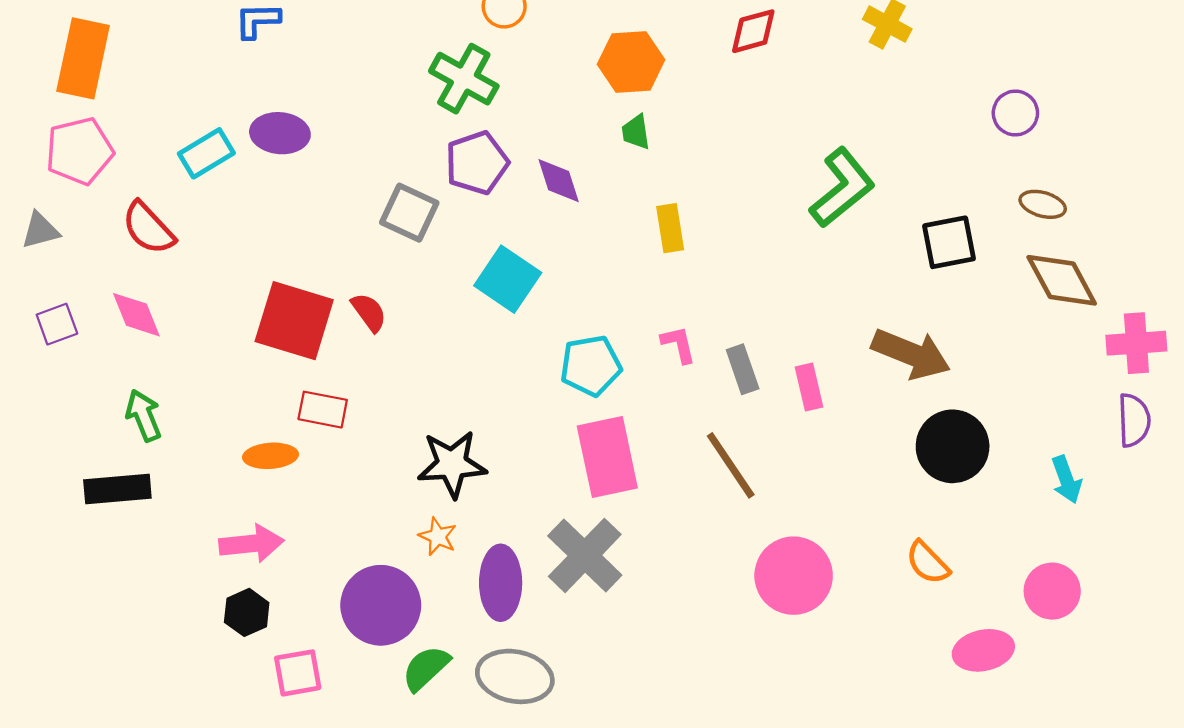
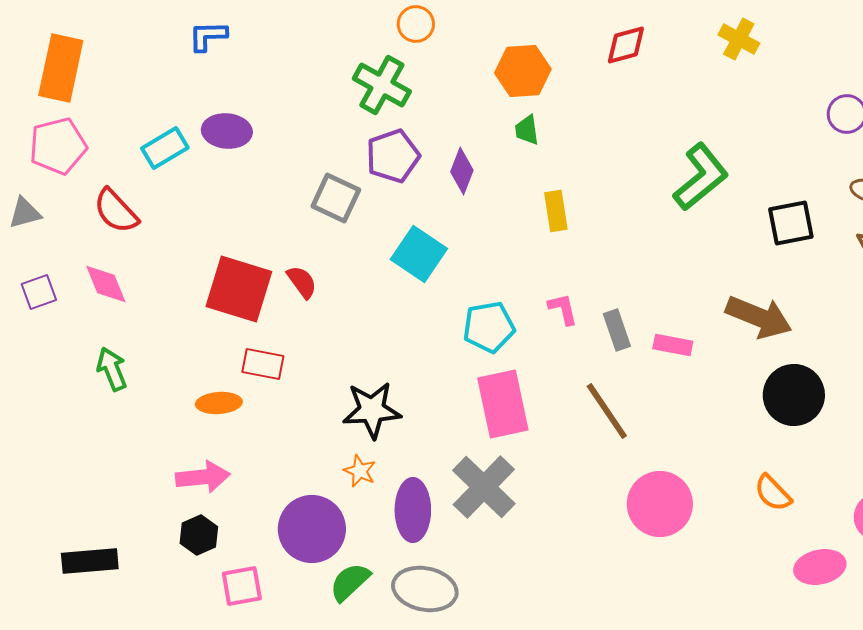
purple diamond: (559, 181) -> (462, 171), turned 39
pink rectangle: (809, 387) -> (673, 345), turned -66
black rectangle: (117, 489) -> (90, 561), moved

